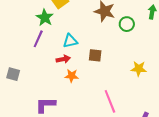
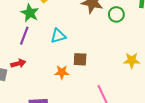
brown square: (95, 55) -> (80, 59), moved
red arrow: (63, 59) -> (18, 63), moved

